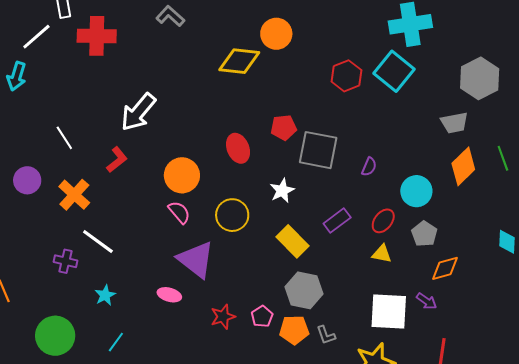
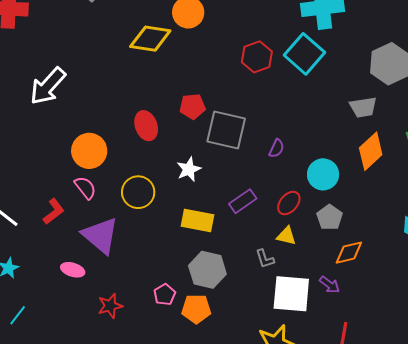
red L-shape: (117, 160) -> (54, 211), moved
yellow rectangle: (292, 241) -> (198, 221), turned -36
red star: (223, 317) -> (110, 306), moved
gray L-shape: (326, 335) -> (265, 259), moved

